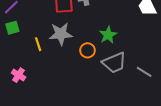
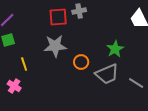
green star: (108, 35) -> (115, 49), moved
yellow line: (38, 44) -> (24, 64), moved

